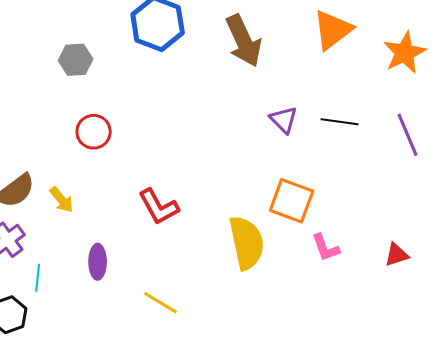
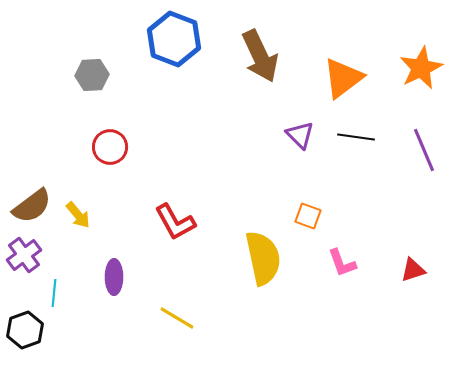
orange triangle: (333, 30) -> (343, 78), moved
orange square: (292, 201) -> (308, 216), size x0.6

